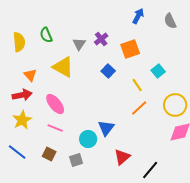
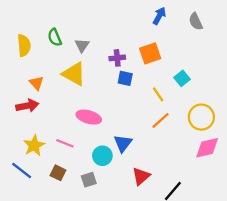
purple cross: (101, 39) -> (117, 58), moved, turned 32
gray triangle: (79, 44) -> (82, 45), moved
blue square: (108, 71) -> (125, 78), turned -32
pink ellipse: (55, 104) -> (89, 117), moved, turned -35
yellow star: (22, 120) -> (34, 146), moved

